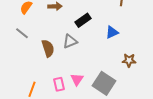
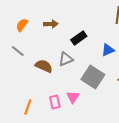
brown semicircle: (48, 48) -> (44, 66), turned -48
gray square: (104, 83) -> (93, 77), moved

